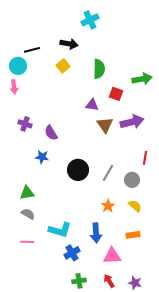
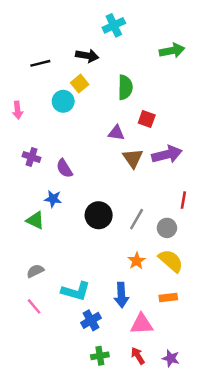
cyan circle: (18, 66) -> (63, 101), moved
green arrow: (142, 79) -> (172, 51), moved
green triangle: (27, 193) -> (35, 220), moved, turned 35
yellow semicircle: (135, 206) -> (171, 261), size x1.5
gray semicircle: (28, 214) -> (35, 271), turned -56
pink line: (27, 242) -> (34, 306), turned 48

